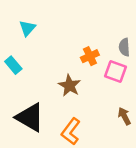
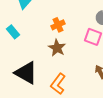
orange cross: (90, 56) -> (58, 25), moved

